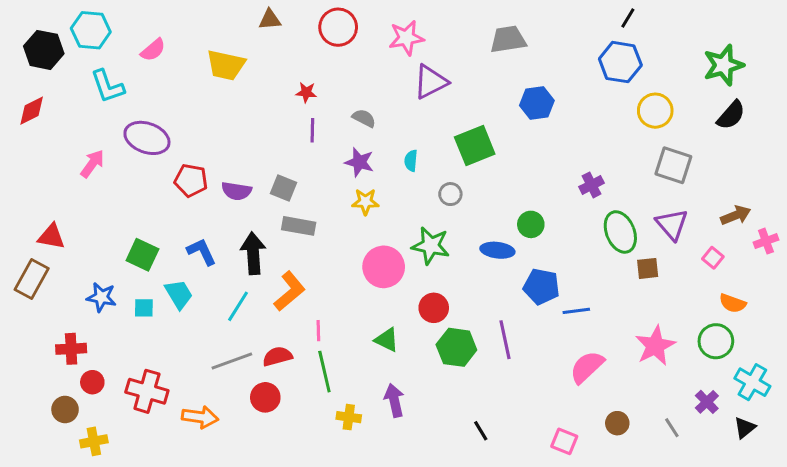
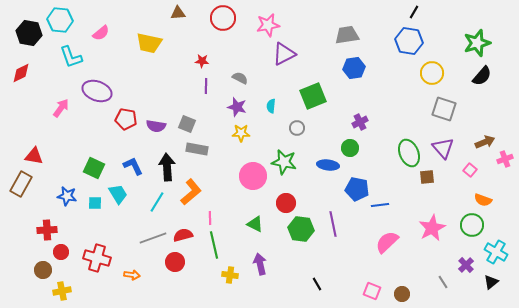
gray trapezoid: (508, 39) -> (347, 35), moved
purple cross: (591, 185) -> (360, 122), moved
orange arrow: (200, 417) -> (132, 275), size x0.7
brown circle: (617, 423) -> (402, 294), moved

